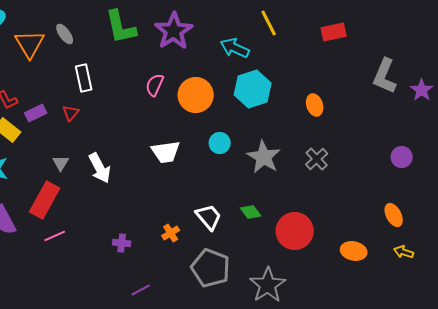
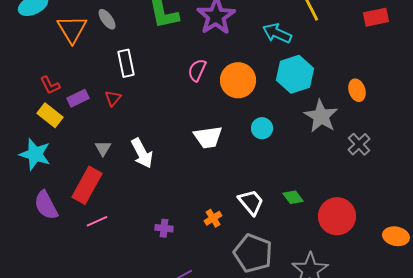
gray star: (264, 157) -> (321, 116), moved

